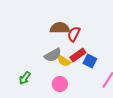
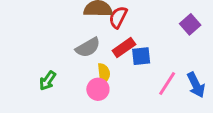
yellow semicircle: (64, 61) -> (104, 73), moved, turned -128
blue square: (90, 61) -> (141, 56), turned -32

